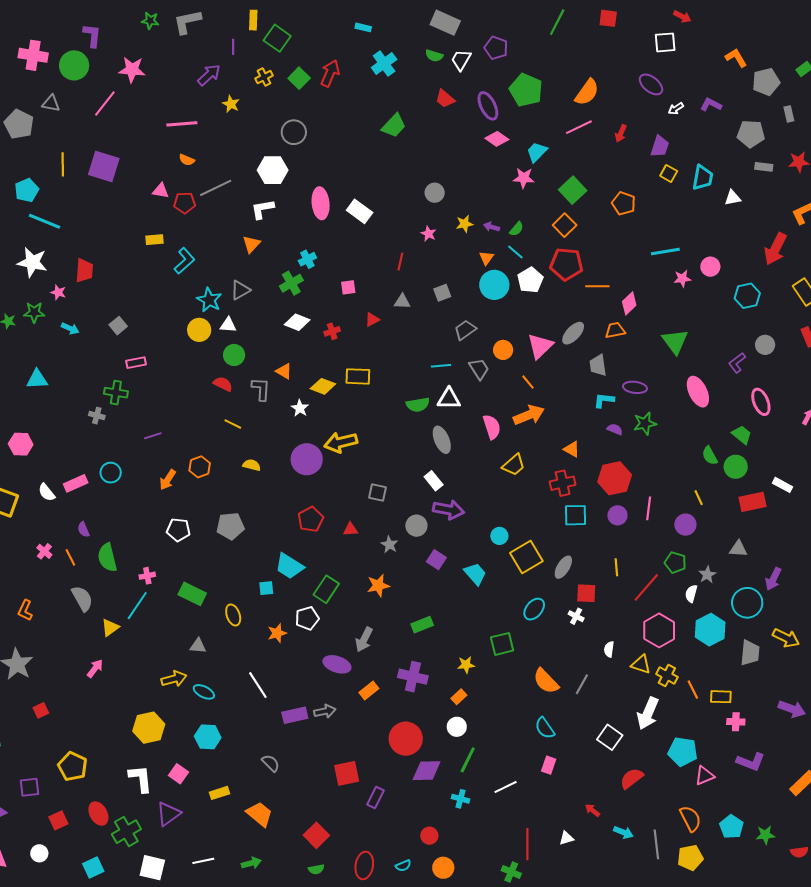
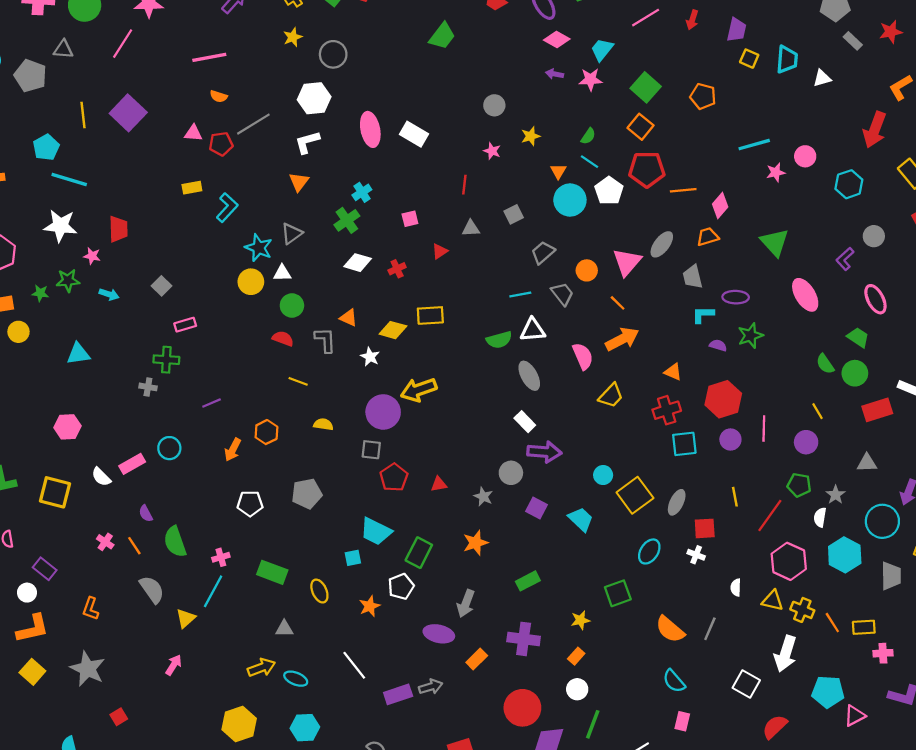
yellow star: (231, 104) -> (293, 37), moved, turned 30
purple square: (104, 167) -> (128, 113), turned 32
gray rectangle: (764, 167) -> (853, 41), turned 42
purple arrow: (491, 227) -> (555, 74), moved
gray square: (378, 492) -> (371, 450), moved

